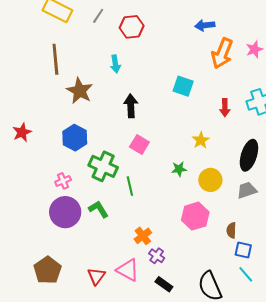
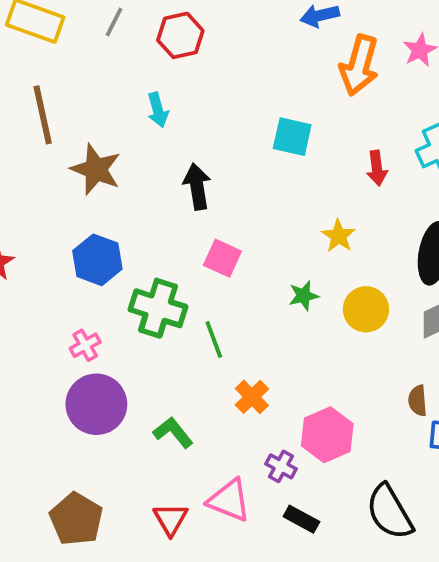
green L-shape: (98, 209) -> (173, 432), moved
pink hexagon: (195, 216) -> (327, 435), moved
orange cross: (143, 236) -> (252, 397), moved

